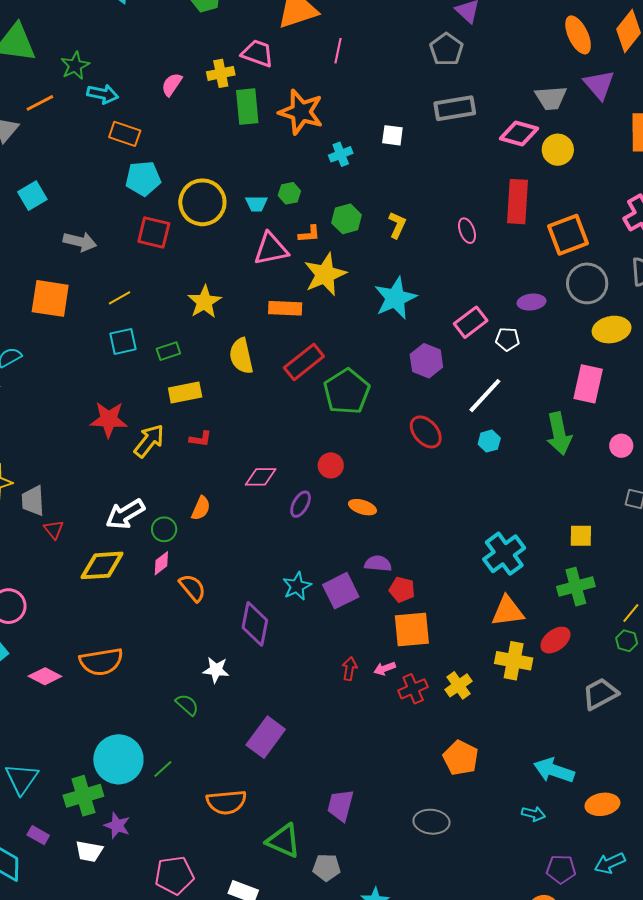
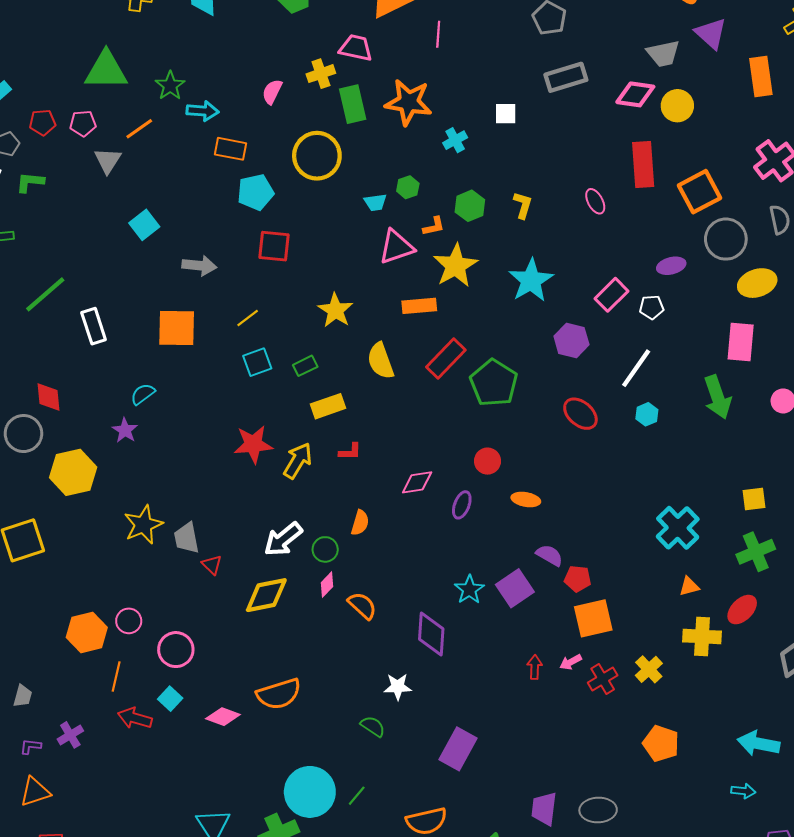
yellow circle: (202, 202) -> (317, 156), moved
purple semicircle: (378, 564) -> (549, 555), turned 32
orange triangle: (508, 611) -> (689, 586), size x0.6
gray ellipse: (431, 822) -> (598, 810), moved

